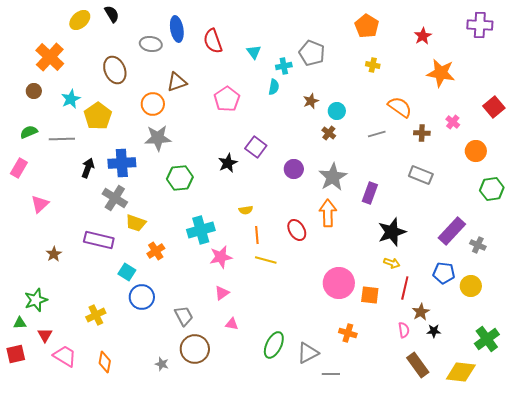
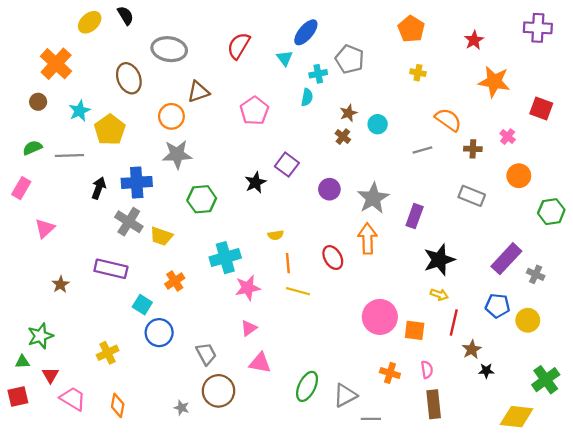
blue ellipse: (177, 29) -> (306, 32), moved, turned 50
red semicircle: (213, 41) -> (239, 46), turned 50
gray ellipse: (151, 44) -> (169, 49), size x1.4
red square: (494, 107) -> (541, 109), moved, turned -30
brown cross: (329, 133) -> (343, 137), moved
orange circle: (476, 151) -> (519, 176), moved
yellow trapezoid: (136, 223) -> (161, 236), moved
pink triangle: (232, 324) -> (260, 363), size x1.5
pink semicircle: (404, 330) -> (427, 370), moved
brown rectangle: (418, 365) -> (434, 404), moved, turned 30

